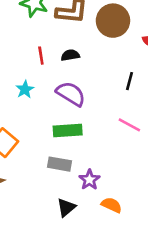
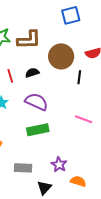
brown circle: (113, 21) -> (61, 56), moved
black line: (129, 81) -> (79, 77), moved
gray rectangle: (60, 164) -> (23, 168), moved

